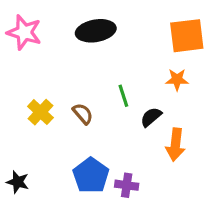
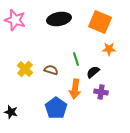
orange square: (187, 36) -> (100, 22), moved, turned 30
brown semicircle: (83, 114) -> (51, 70), turned -32
orange arrow: (175, 145) -> (75, 89), moved
purple cross: (127, 185) -> (101, 92), moved

